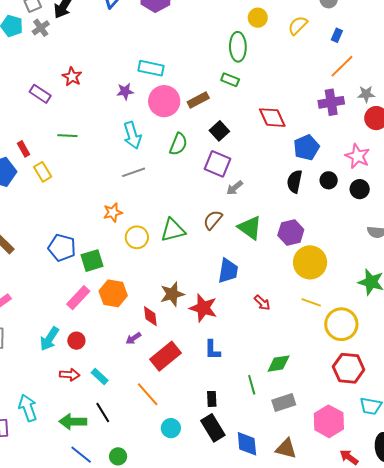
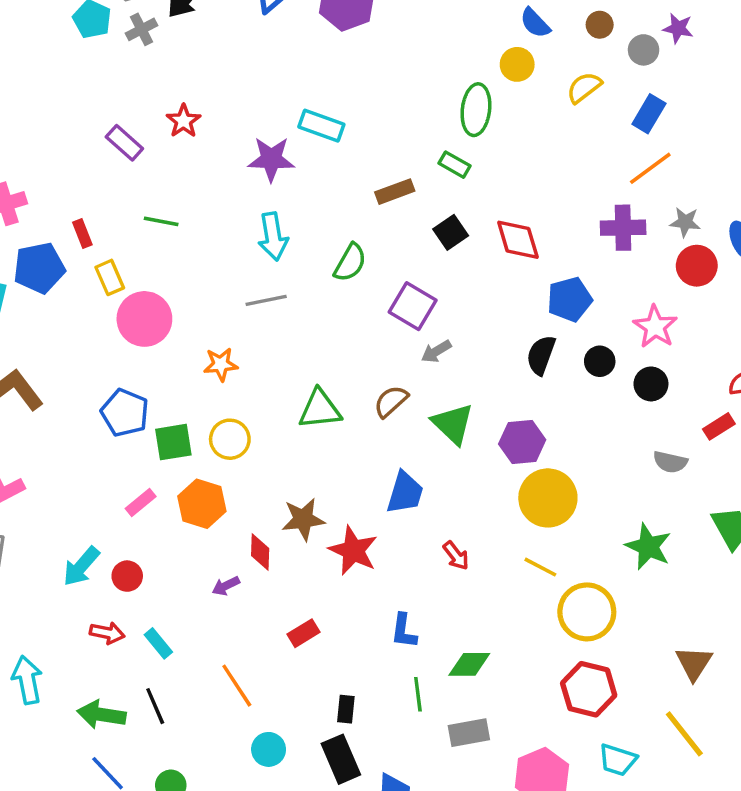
blue rectangle: (337, 35) -> (649, 114), size x1.5
purple star: (125, 91) -> (271, 159), size x1.5
pink circle: (164, 101) -> (144, 319), moved
black square: (219, 131) -> (451, 232), moved
yellow circle: (137, 237) -> (230, 439), moved
pink rectangle: (78, 298) -> (141, 503), size x0.7
blue L-shape: (212, 350) -> (404, 631), moved
red rectangle: (166, 356) -> (304, 633), moved, size x0.6

